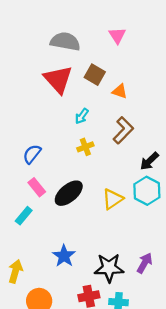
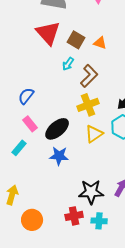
brown square: (95, 75) -> (76, 40), moved
brown L-shape: (123, 130) -> (89, 76), moved
yellow cross: (85, 147) -> (88, 105), moved, size x1.5
blue star: (64, 256) -> (59, 156), moved, turned -30

